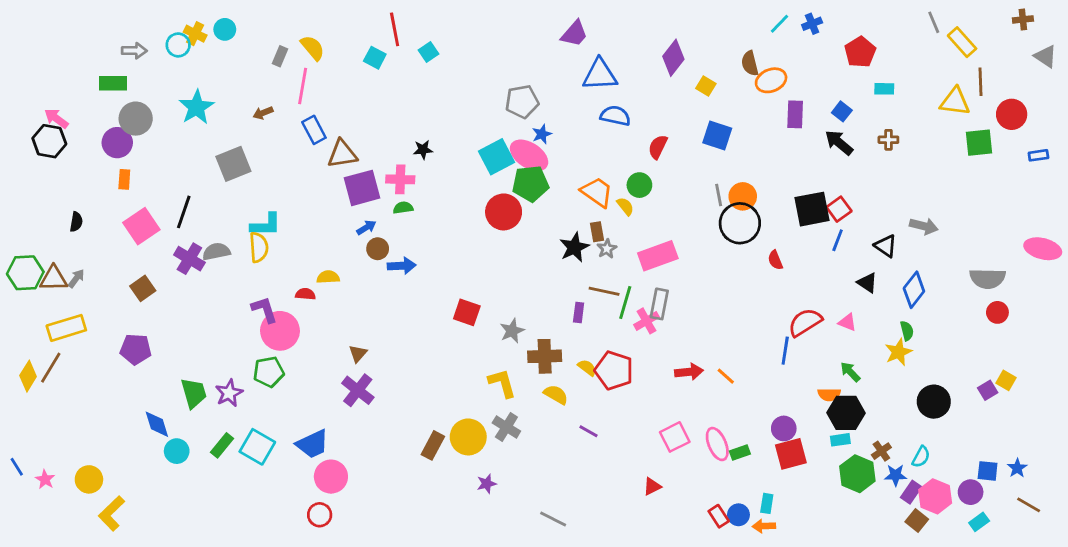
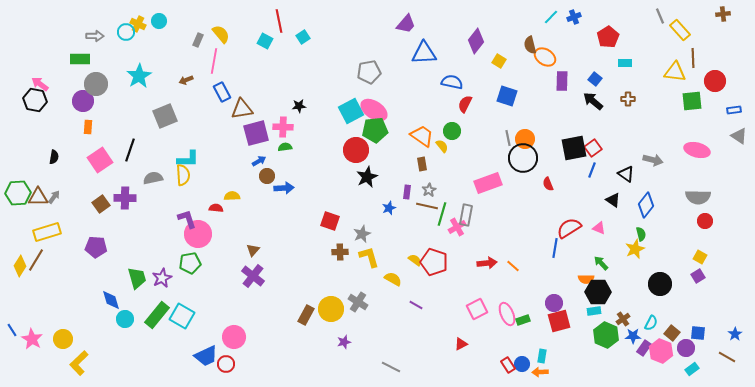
gray triangle: (1046, 56) -> (739, 136), moved
orange ellipse: (771, 80) -> (545, 57), turned 55
blue semicircle: (615, 116) -> (452, 82), moved
blue star: (542, 134) -> (389, 208), moved
black star: (574, 247) -> (367, 177), moved
gray star: (607, 249) -> (429, 190), moved
pink ellipse: (1043, 249) -> (697, 150), moved
pink rectangle: (658, 256) -> (488, 183), moved
purple cross: (189, 259) -> (125, 198), moved, turned -30
purple rectangle: (579, 312) -> (407, 192), moved
brown cross: (545, 356) -> (340, 252), moved, size x0.7
yellow square: (1006, 380) -> (700, 257), moved
yellow L-shape: (502, 383) -> (369, 257), moved
blue trapezoid: (313, 444) -> (206, 356), moved
green rectangle: (222, 445) -> (157, 315), size x1.5
blue star: (1017, 468) -> (735, 334), moved
pink star: (45, 479) -> (32, 339), size x1.5
brown square: (917, 520) -> (672, 333), moved

